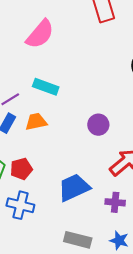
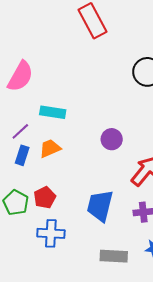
pink semicircle: (40, 34) -> (20, 76), moved
blue trapezoid: (74, 188) -> (100, 206), turned -40

